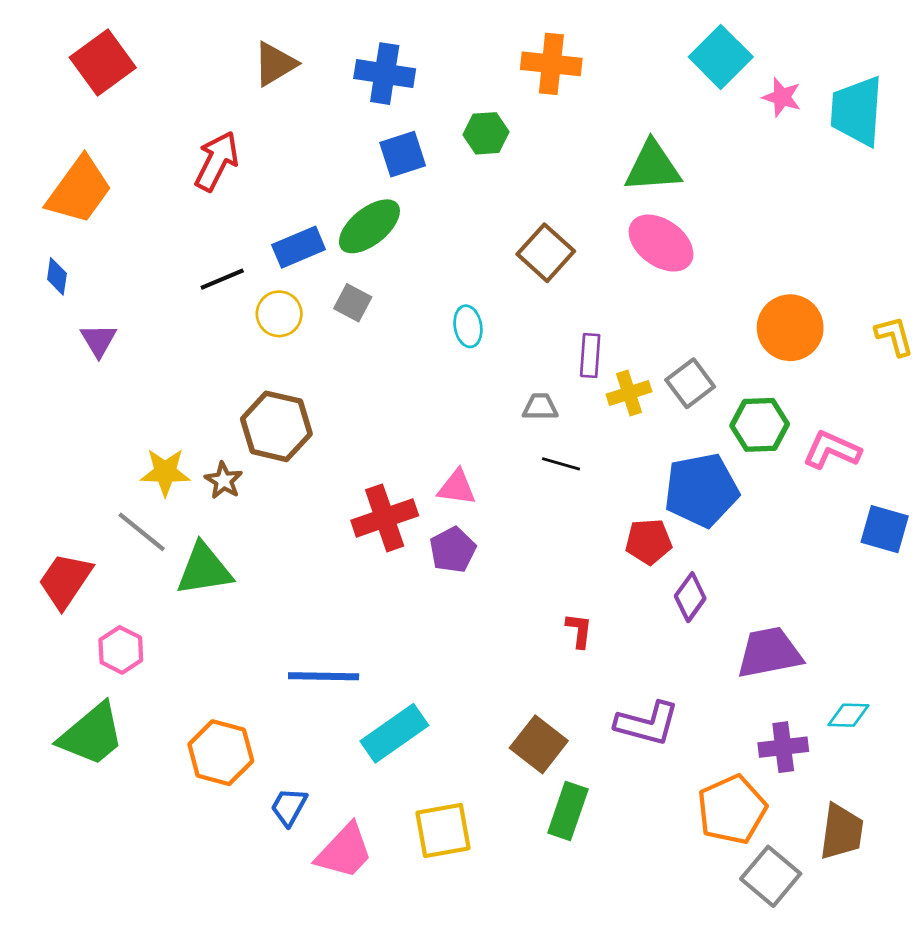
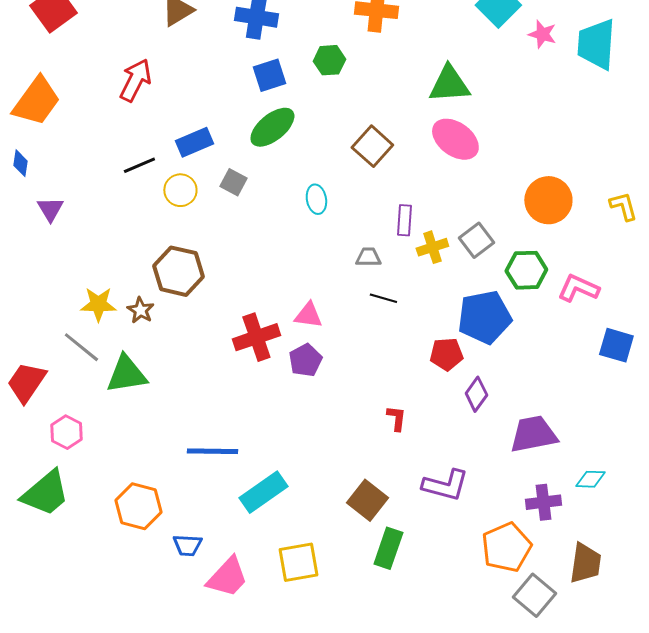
green ellipse: (369, 226) -> (272, 127), moved
blue trapezoid: (289, 807) -> (187, 545), turned -116

